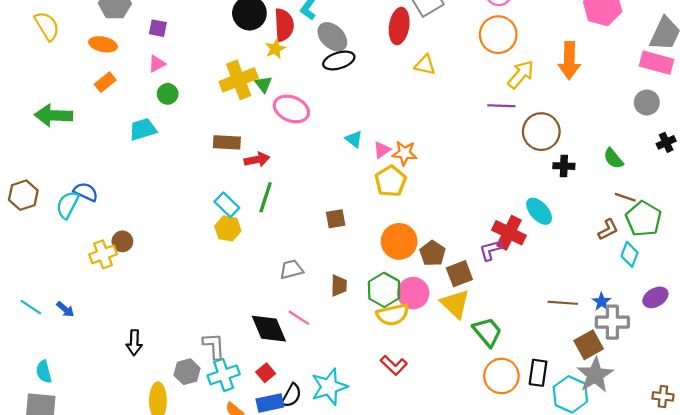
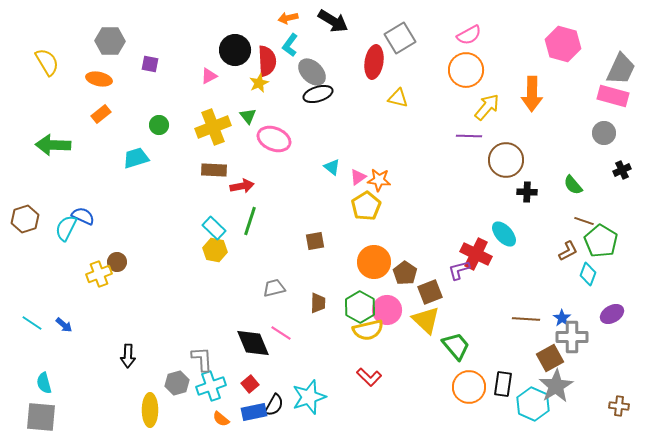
pink triangle: (157, 64) -> (209, 76), moved
yellow cross: (239, 80) -> (213, 127), moved

